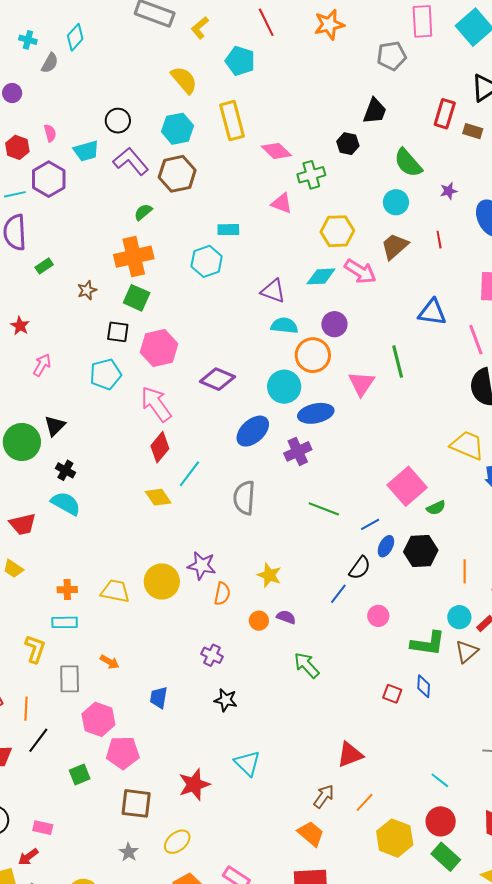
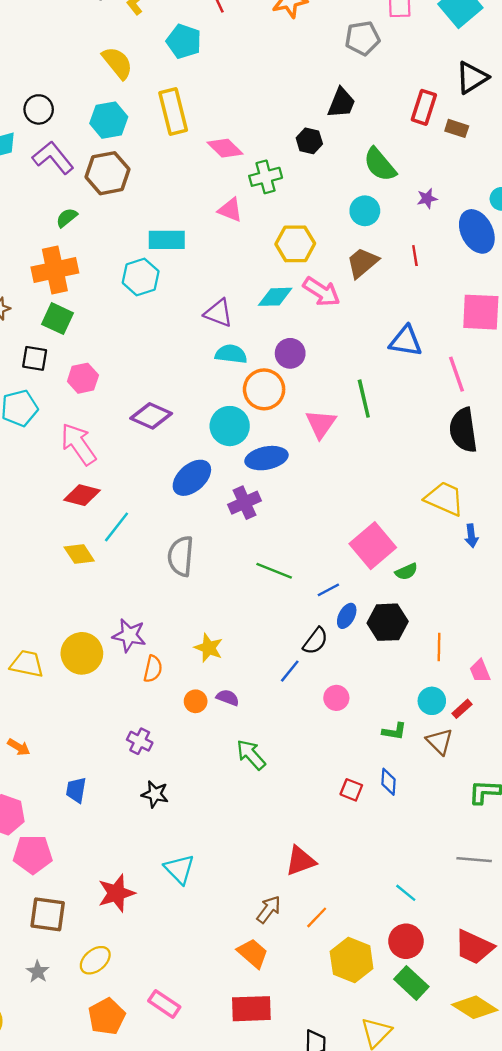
cyan rectangle: (228, 230) -> (167, 240), size x1.4
pink hexagon: (159, 348) -> (83, 378), size x0.7
red diamond: (160, 447) -> (82, 495), turned 64
green L-shape: (428, 644) -> (394, 731), size x0.6
brown triangle: (467, 652) -> (440, 742), turned -35

